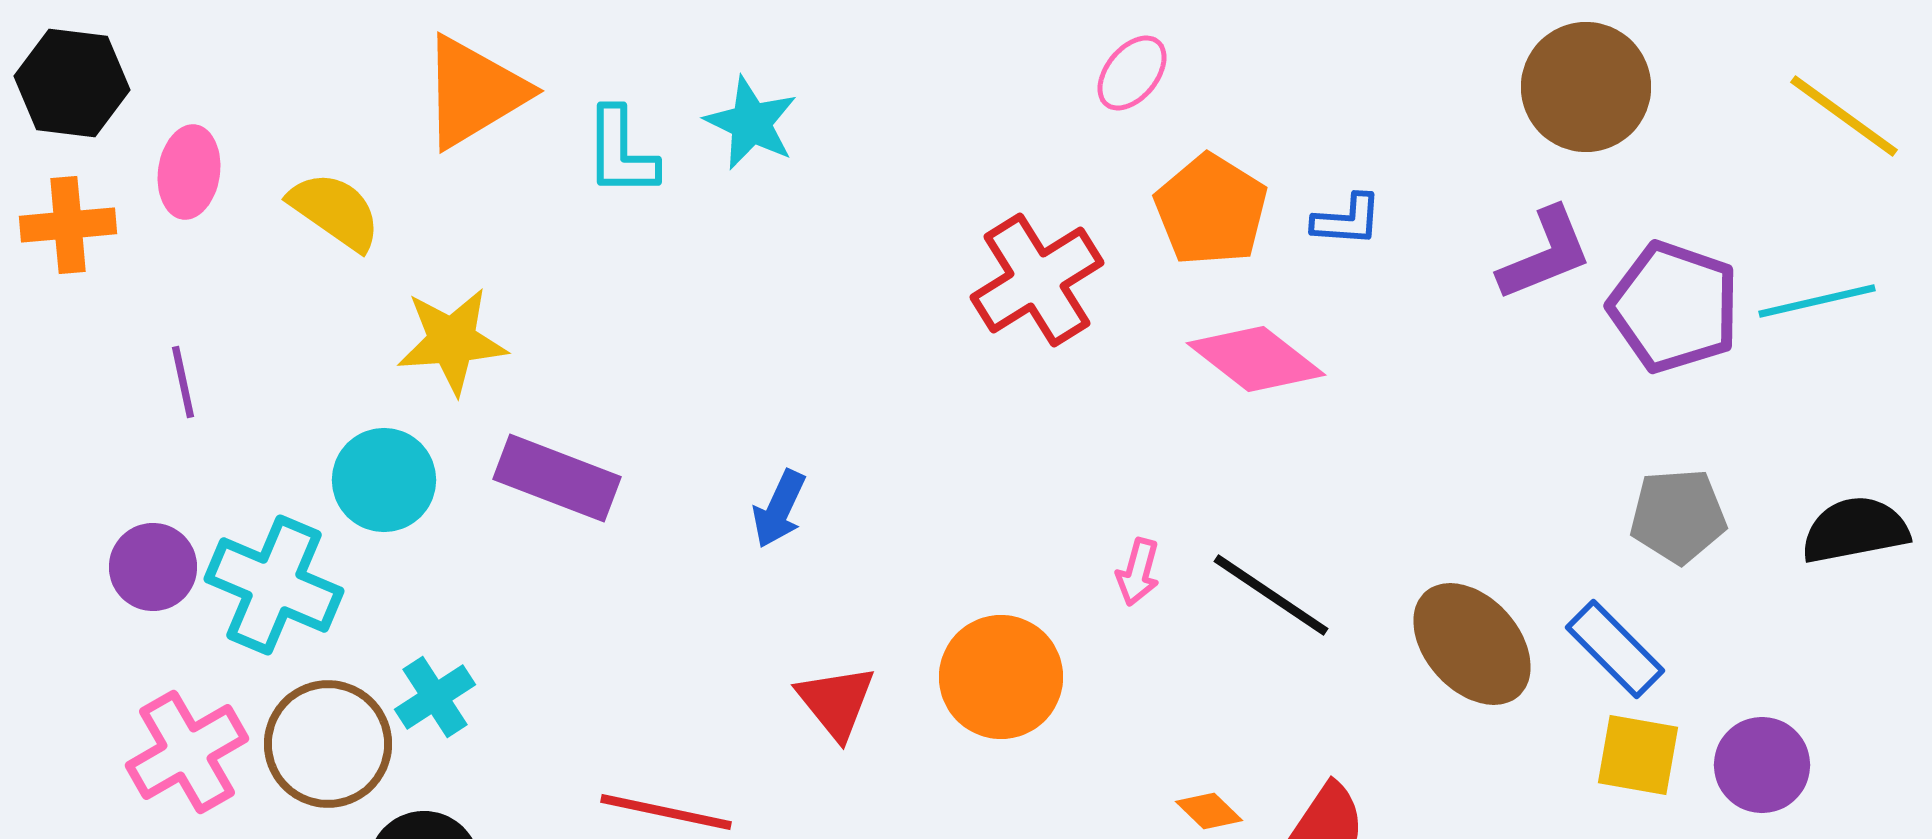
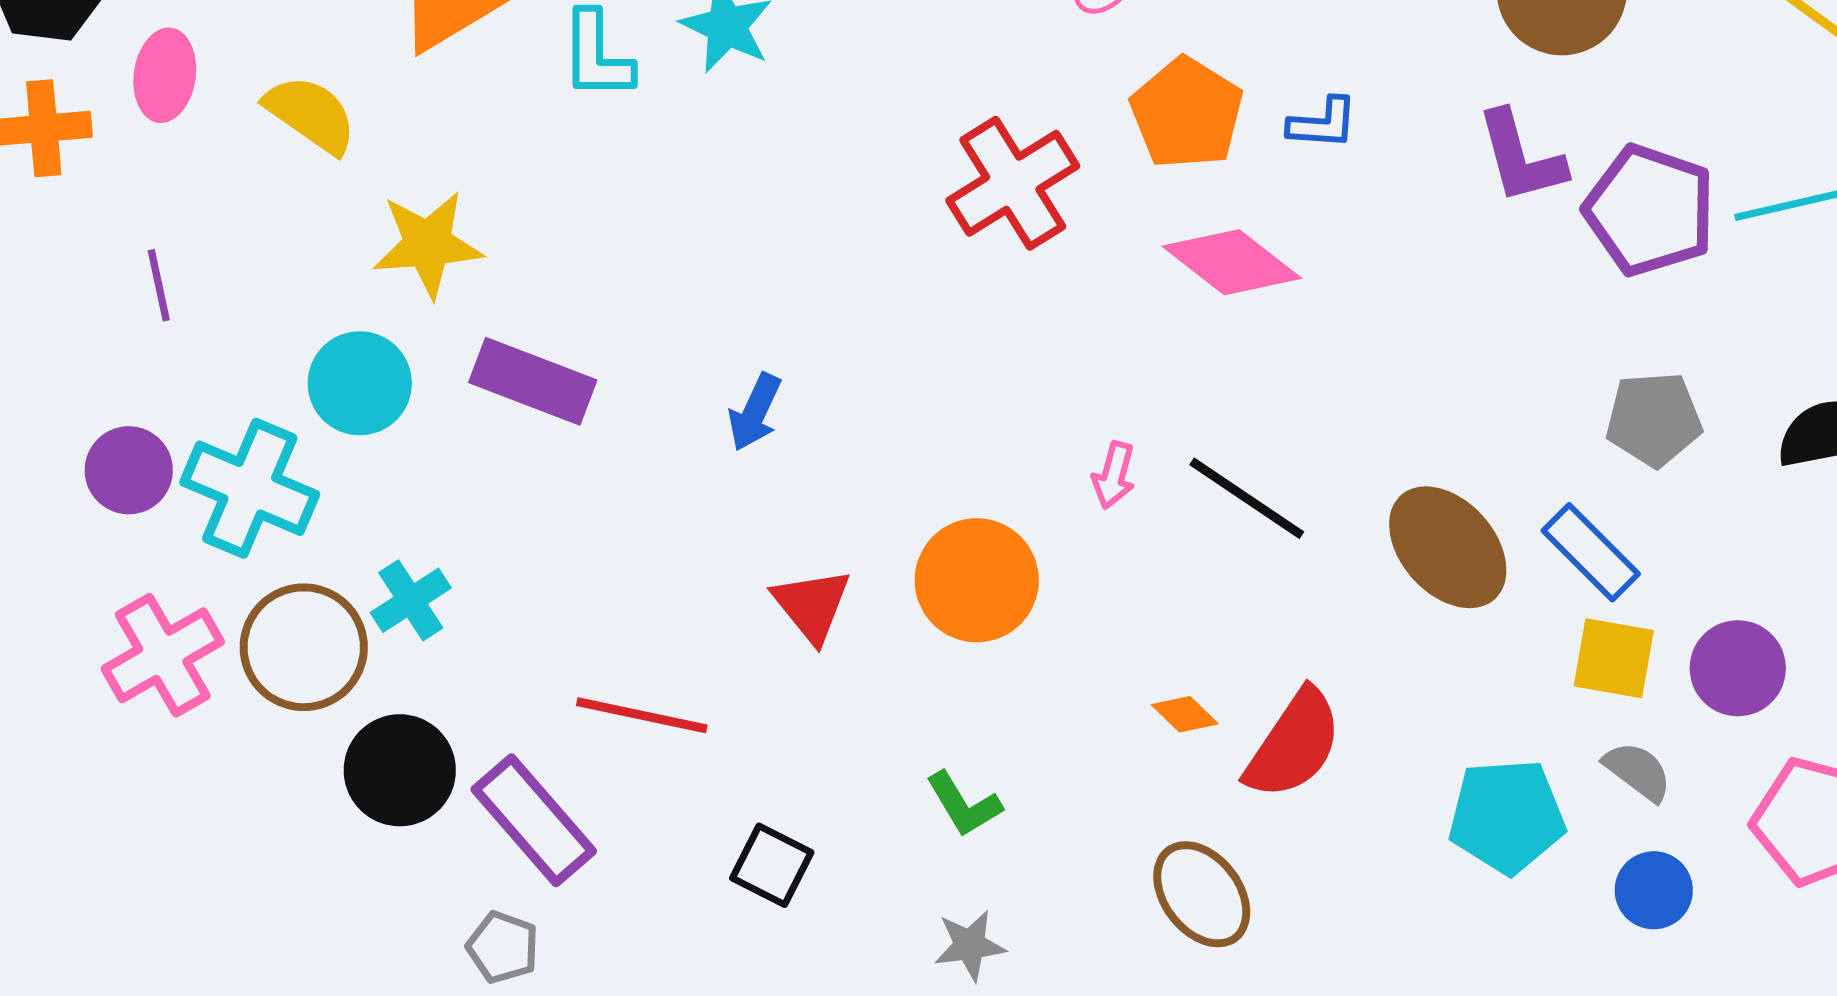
purple L-shape: (1545, 254) -> (1521, 157), turned 97

